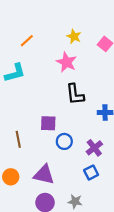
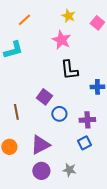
purple square: (48, 123) -> (44, 97), turned 35
purple cross: (94, 148) -> (87, 120), turned 35
purple triangle: (44, 175) -> (40, 145), turned -40

